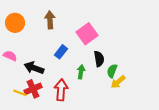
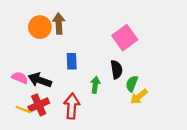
orange circle: (15, 23) -> (40, 27), moved
pink square: (87, 34) -> (125, 38), moved
blue rectangle: (61, 52) -> (72, 61), turned -40
pink semicircle: (10, 56) -> (20, 78), moved

